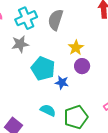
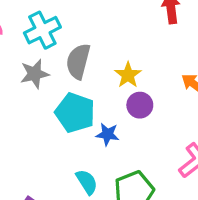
gray semicircle: (56, 20) -> (78, 61), moved
cyan semicircle: (48, 110) -> (87, 182), turned 35

